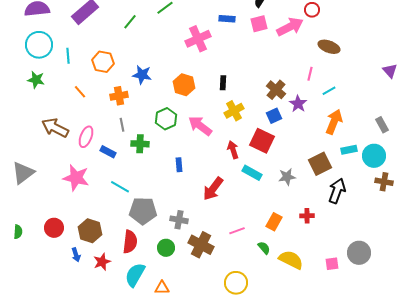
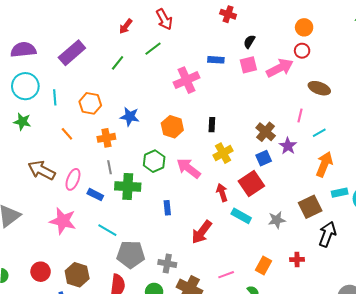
red square: (262, 141) -> (251, 183), turned 30
green cross: (140, 144) -> (128, 186), size x1.4

